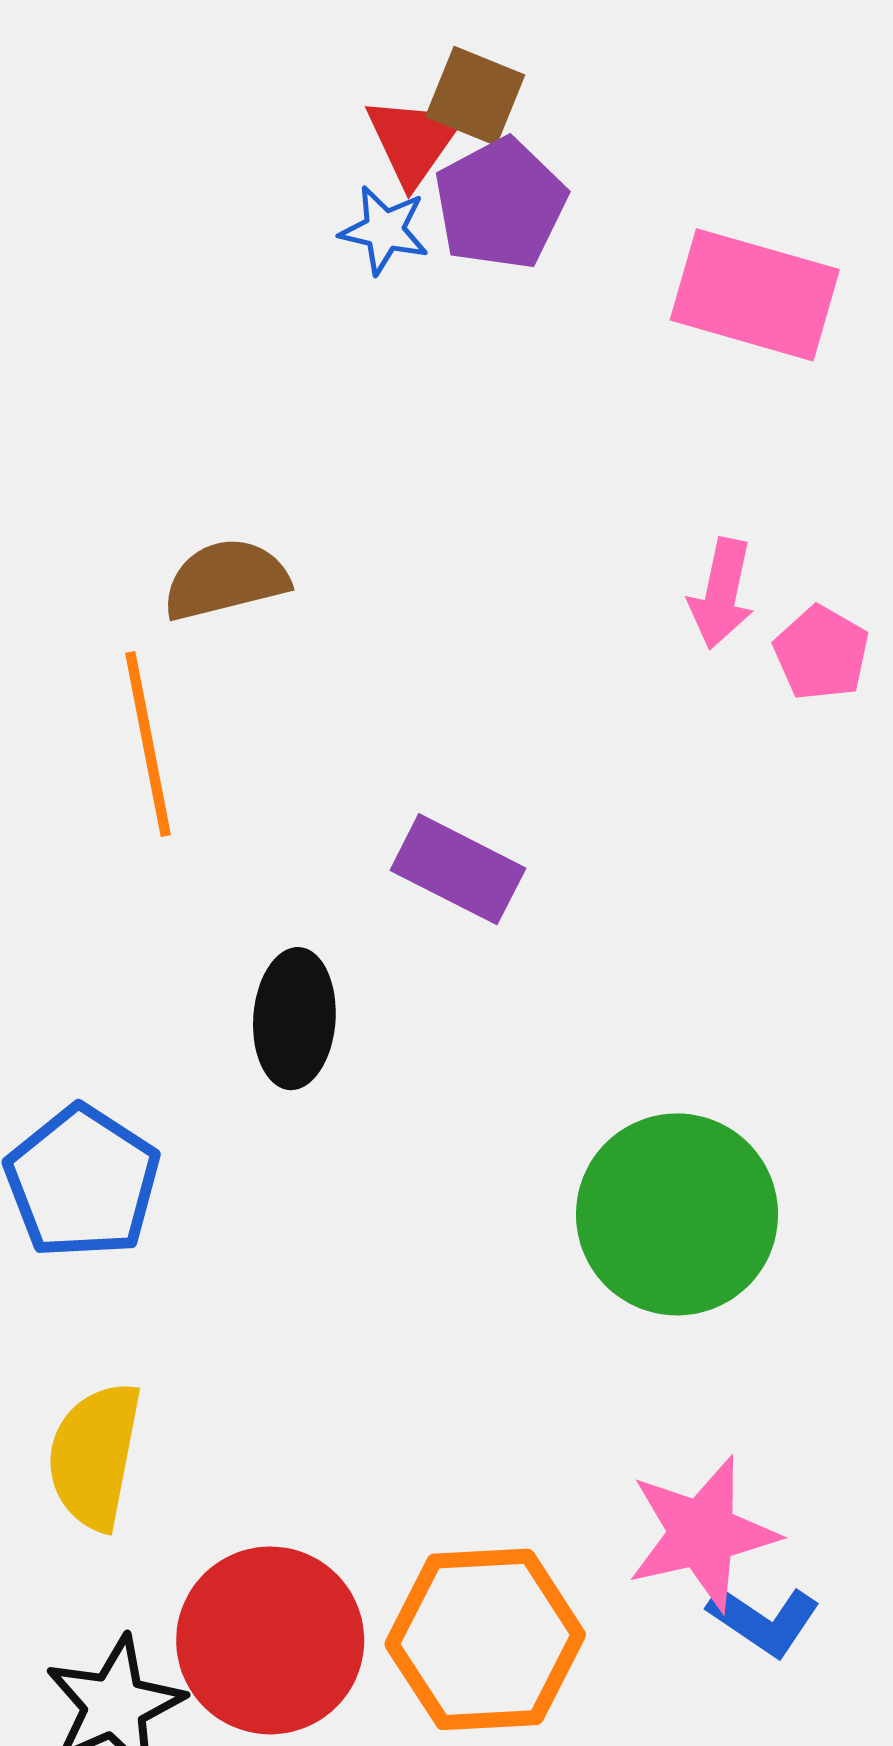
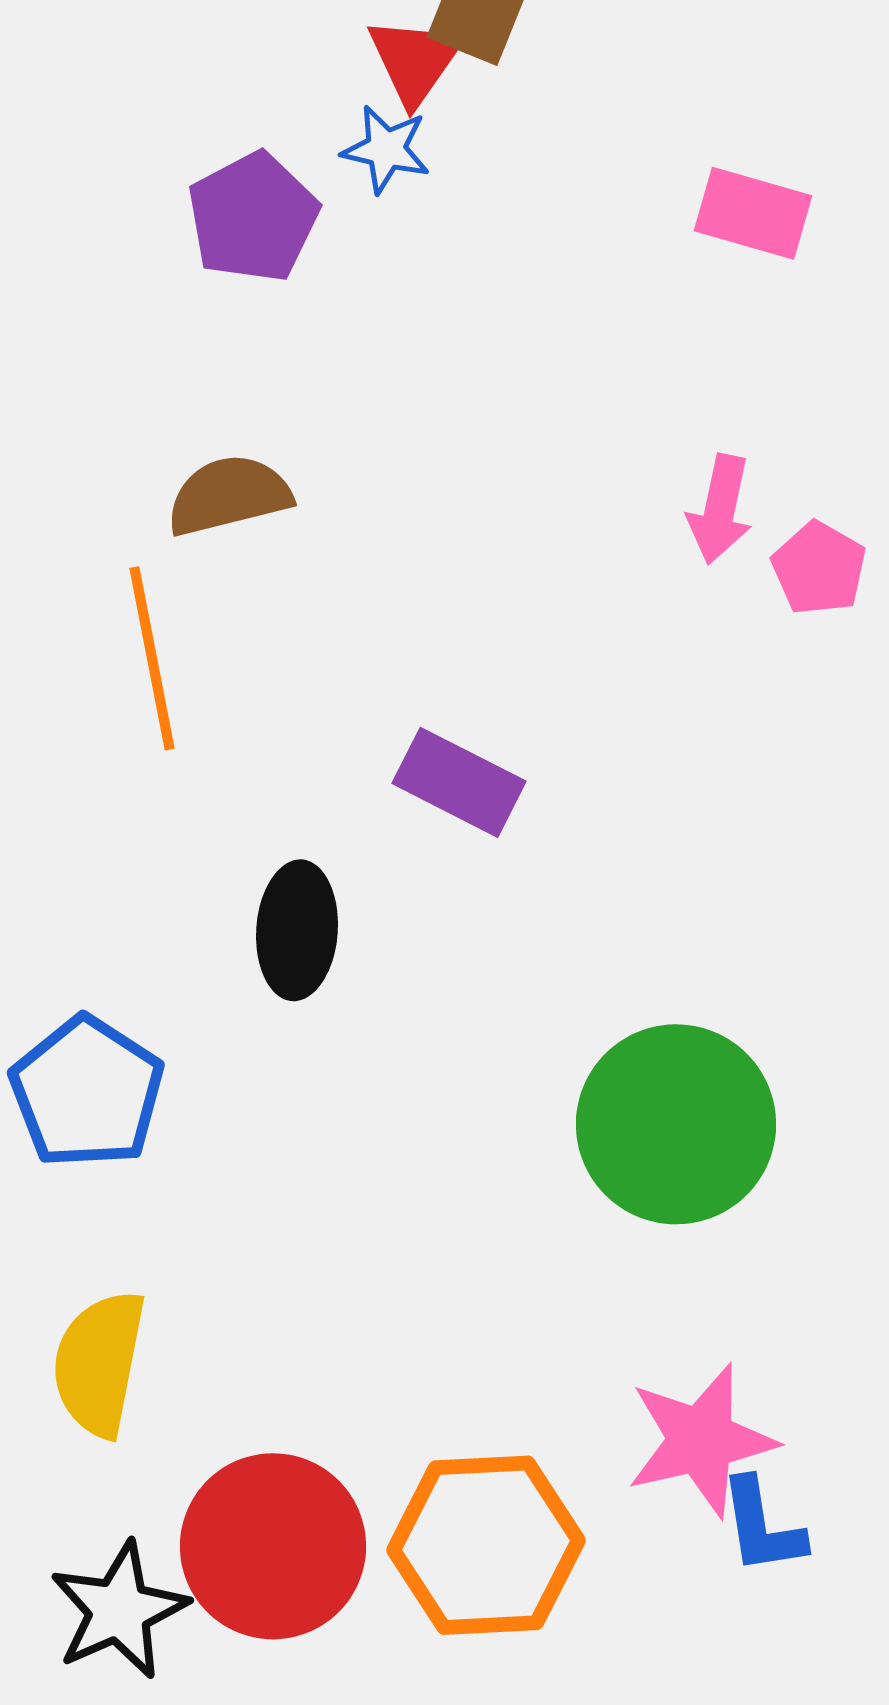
purple pentagon: (500, 204) -> (253, 217), moved
pink rectangle: (755, 295) -> (753, 213), size x0.7
blue L-shape: (764, 1620) -> (762, 1526), turned 47

